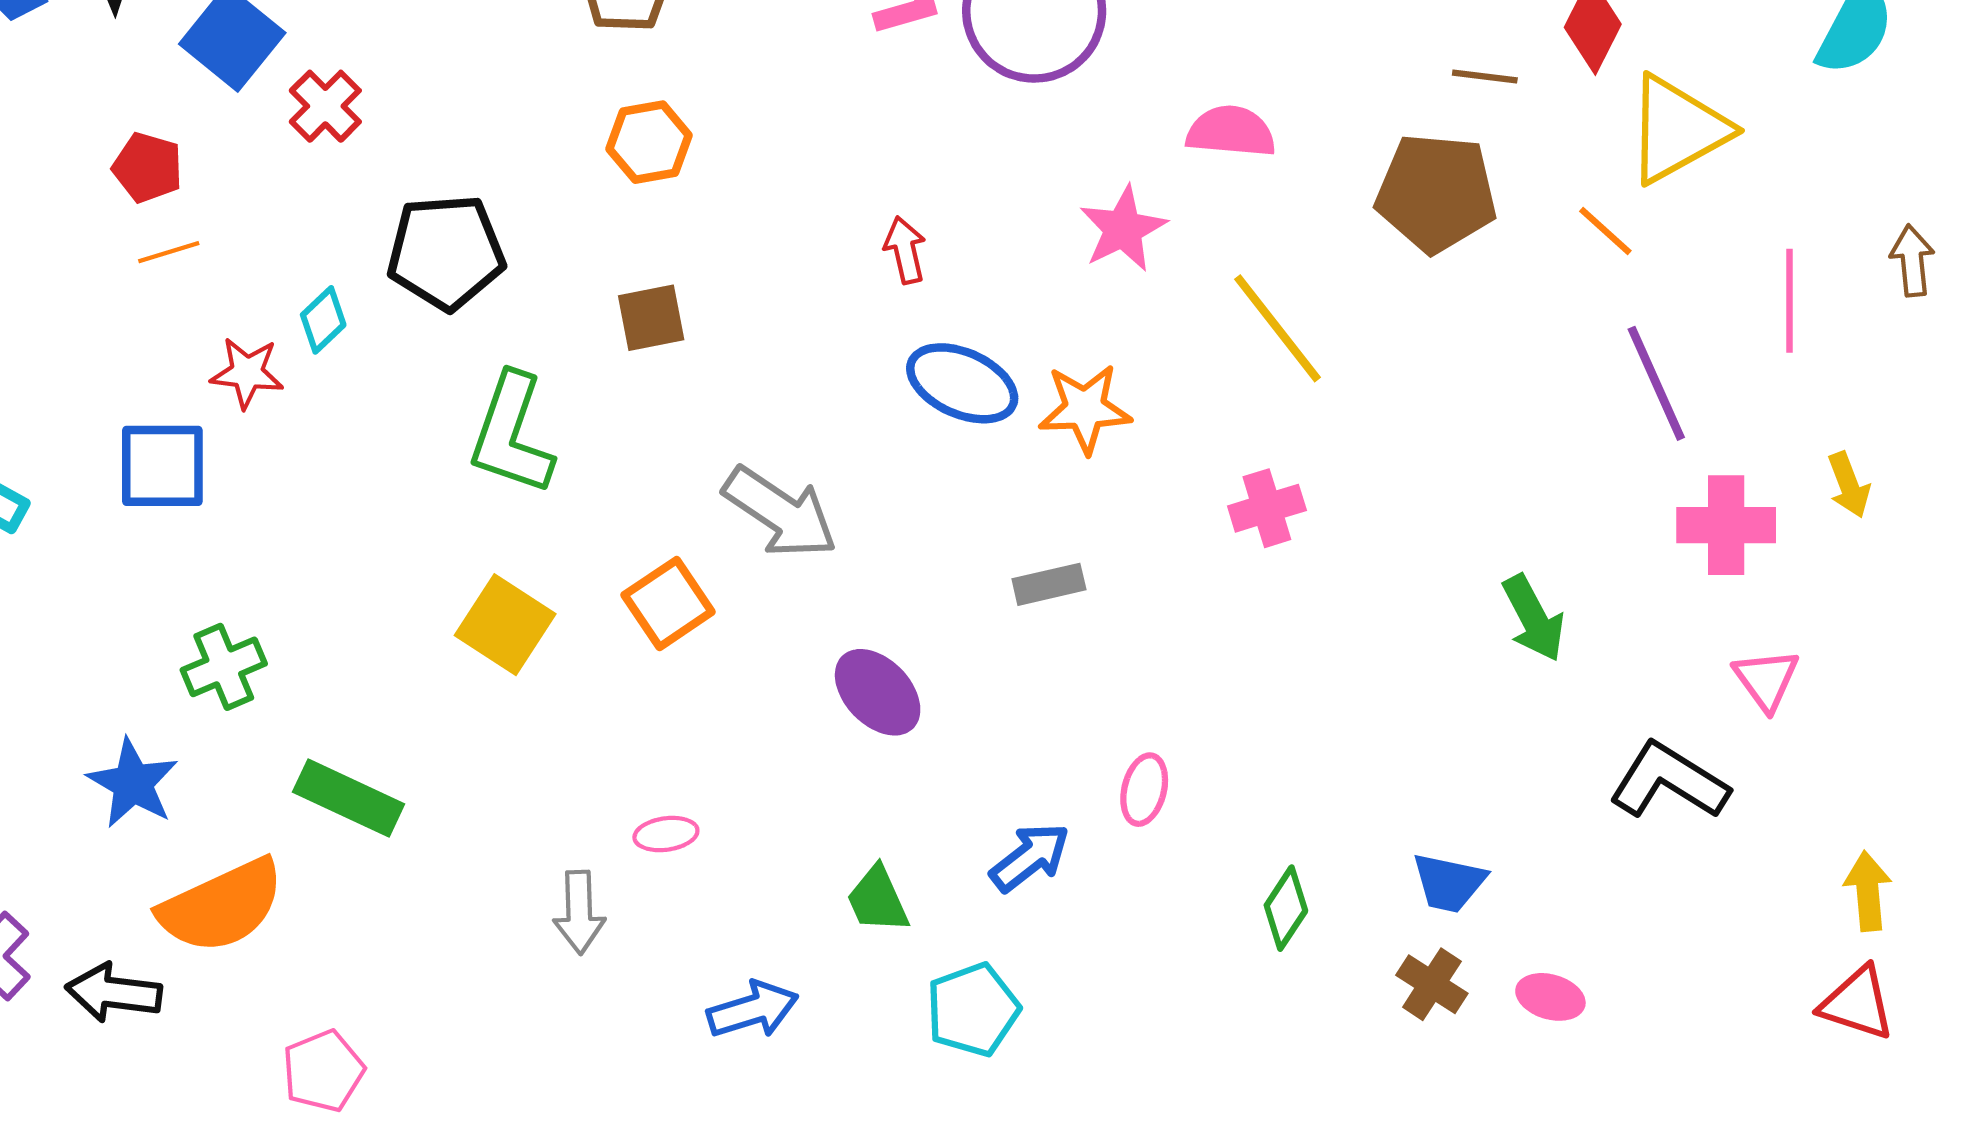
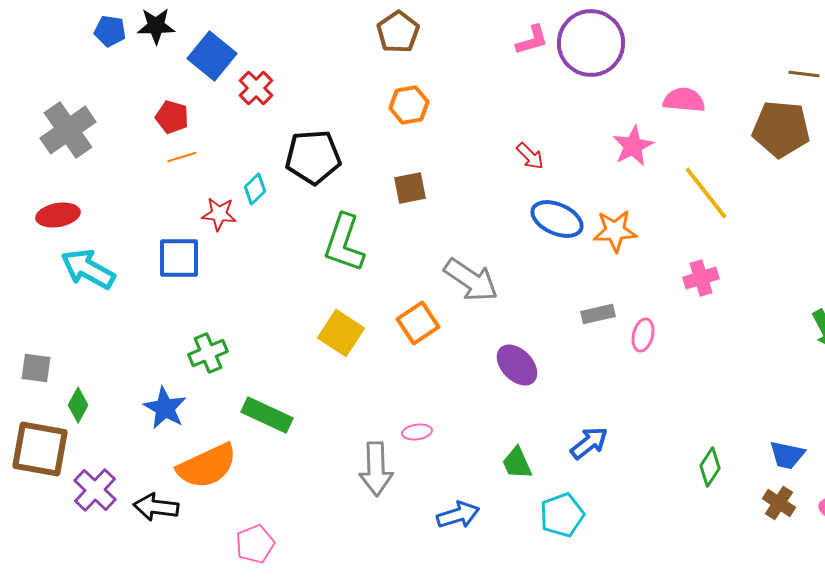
red arrow: (905, 250) -> (530, 156), turned 148
pink ellipse: (1144, 790) -> (643, 335), moved
gray arrow: (579, 912) -> (376, 469), size x1.4

